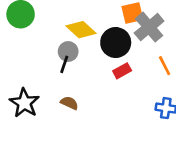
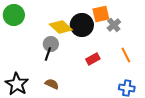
gray cross: (149, 27) -> (114, 25), size x0.6
black circle: (116, 43) -> (82, 25), moved

